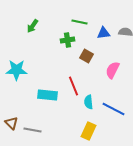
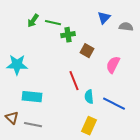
green line: (80, 22) -> (53, 23), moved
blue triangle: (104, 33) -> (104, 18), moved, turned -40
cyan rectangle: (48, 95) -> (32, 97), moved

